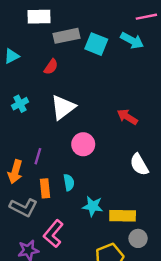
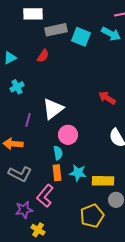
cyan triangle: (12, 56) -> (10, 58), moved
white triangle: (63, 107) -> (53, 109), moved
pink circle: (83, 144) -> (68, 135), moved
purple line: (38, 156) -> (28, 120), moved
orange arrow: (15, 172) -> (13, 144), turned 78
orange rectangle: (45, 188) -> (57, 173), moved

